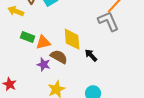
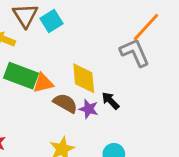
green rectangle: (28, 37) -> (21, 76), size x1.6
purple star: (44, 64) -> (89, 109), moved

